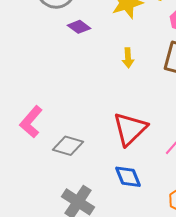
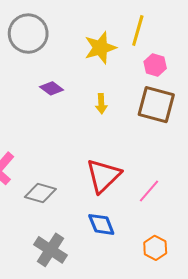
purple diamond: (79, 27) -> (52, 88), moved

